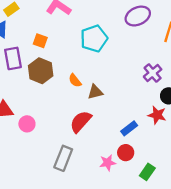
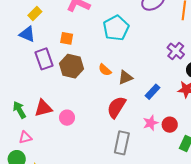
blue rectangle: (129, 128) -> (152, 92), moved
red circle: (126, 153) -> (170, 125), moved
gray rectangle: (63, 158) -> (122, 143), moved
pink star: (108, 163) -> (151, 123), moved

